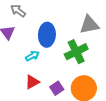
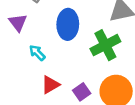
cyan arrow: (32, 56) -> (37, 53), moved, turned -104

